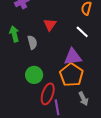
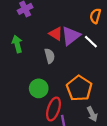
red triangle: (50, 25) -> (56, 34), turned -32
gray semicircle: (32, 42) -> (50, 56), moved
purple triangle: (73, 57) -> (71, 36), moved, turned -30

